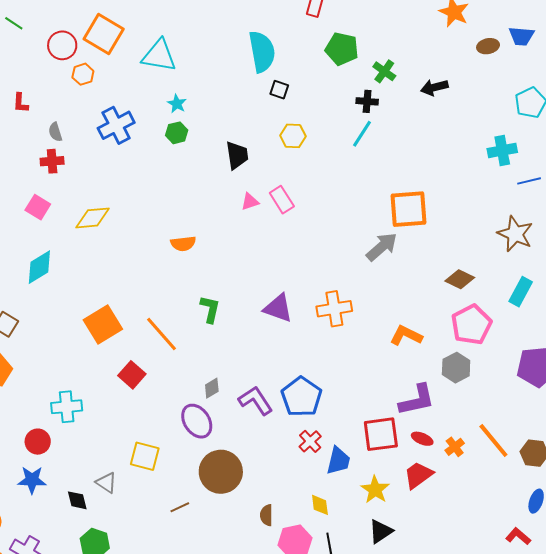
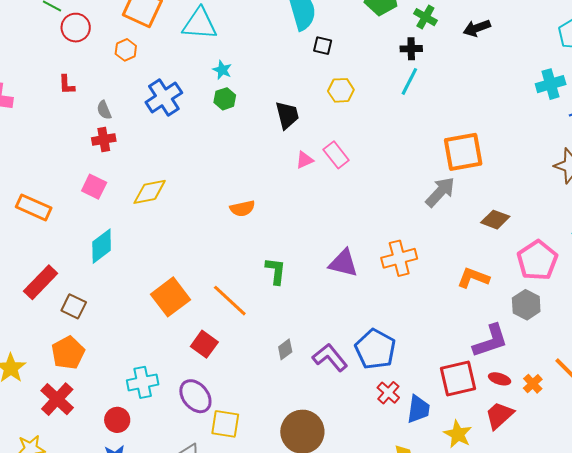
red circle: (62, 45) -> (76, 28), moved
brown diamond: (460, 279) -> (495, 220), moved
purple ellipse: (197, 421) -> (195, 396), moved

